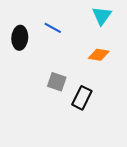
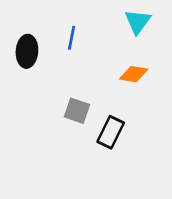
blue line: (53, 28) -> (72, 38), turned 72

